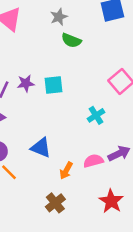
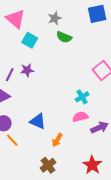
cyan square: (53, 85) -> (30, 40), moved, turned 35
pink semicircle: (93, 161) -> (80, 117), moved

